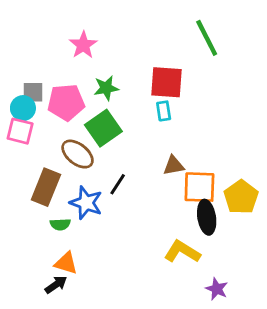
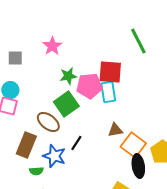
gray square: (33, 92) -> (15, 58), moved
pink pentagon: (66, 102) -> (89, 86), moved
cyan rectangle: (164, 111) -> (108, 92), size x1.5
orange square: (199, 187) -> (133, 145), turned 35

